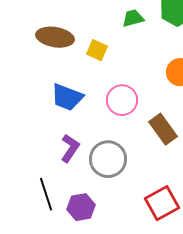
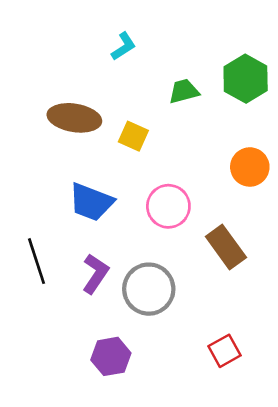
black line: (46, 194) -> (37, 261), moved
red square: (162, 203) -> (225, 351), size x0.7

